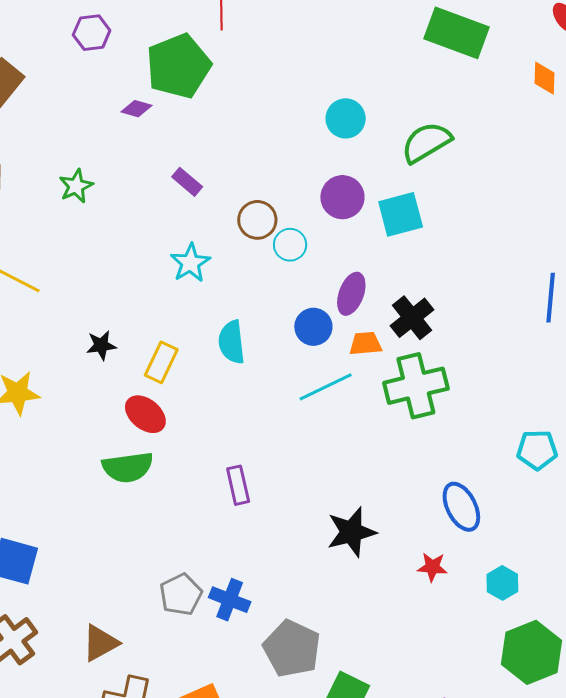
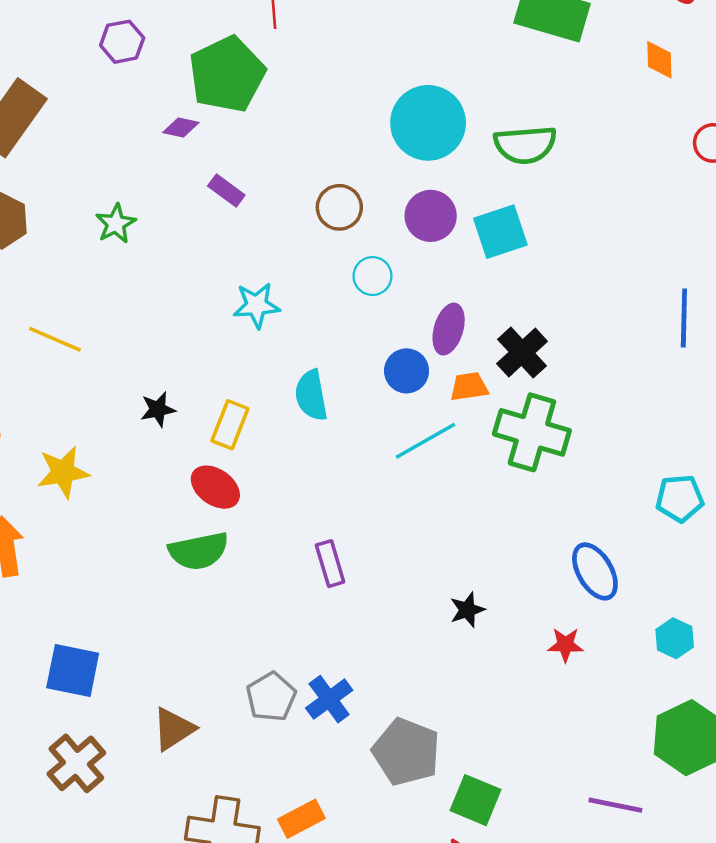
cyan circle: (346, 118) -> (428, 123), size x1.6
green semicircle: (426, 142) -> (525, 145), turned -150
purple rectangle: (187, 182) -> (226, 191), moved
brown circle: (257, 220) -> (339, 207), moved
cyan star: (190, 263) -> (256, 305), turned 30
green cross: (416, 386) -> (532, 432), turned 34
black star: (351, 532) -> (467, 610), size x0.6
cyan hexagon: (502, 583) -> (675, 638), moved
blue cross: (230, 600) -> (329, 699), turned 36
brown triangle: (100, 643) -> (174, 729), moved

